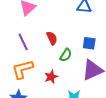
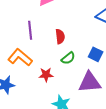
orange L-shape: (22, 69) -> (20, 57), turned 35

